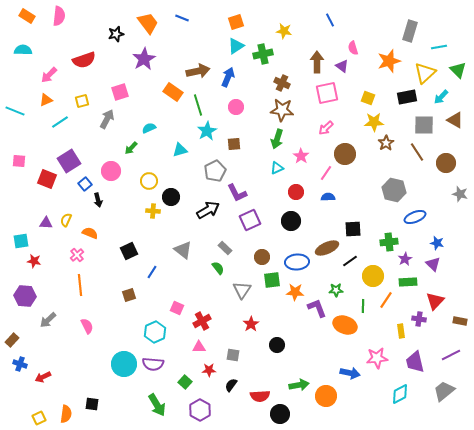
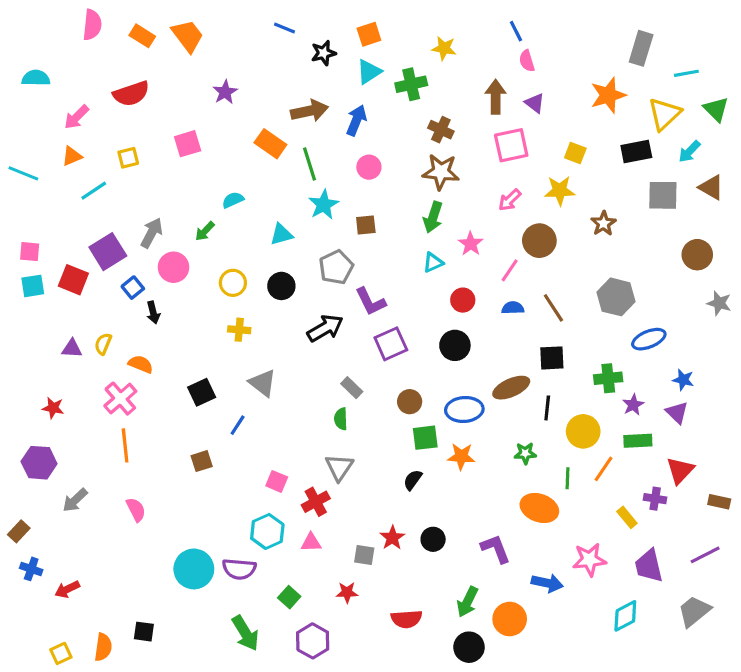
orange rectangle: (27, 16) -> (142, 36), moved
orange trapezoid: (148, 23) -> (188, 36), moved
black star: (116, 34) -> (324, 53), moved
pink semicircle: (353, 48) -> (527, 61), moved
purple star: (144, 59) -> (225, 92), size x0.7
gray arrow: (107, 119) -> (152, 233), moved
yellow star: (374, 122) -> (560, 191), moved
brown line: (417, 152) -> (553, 308), moved
black circle: (171, 197) -> (281, 286), moved
cyan square: (21, 241) -> (33, 286), moved
gray triangle: (183, 250) -> (263, 383), moved
pink cross: (77, 255) -> (120, 399), size x1.5
black line: (350, 261) -> (547, 408), turned -49
green semicircle: (218, 268) -> (341, 419), turned -144
gray triangle: (242, 290) -> (339, 467), moved
purple L-shape: (317, 308) -> (496, 549), moved
red star: (251, 324) -> (392, 538), moved
yellow rectangle: (401, 331) -> (627, 517), turned -32
cyan hexagon: (155, 332) -> (267, 531), moved
red star: (209, 370) -> (347, 592), moved
black semicircle: (231, 385) -> (413, 480), moved
green arrow: (299, 385) -> (467, 602), turned 126
black circle: (280, 414) -> (469, 647), moved

